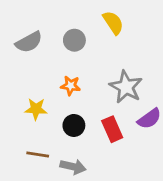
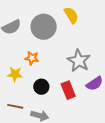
gray circle: (74, 40) -> (44, 27), size x1.6
orange star: (71, 86) -> (32, 58), moved

